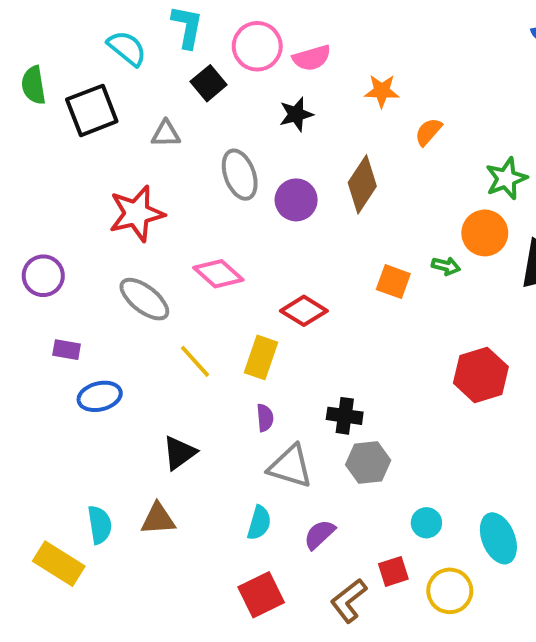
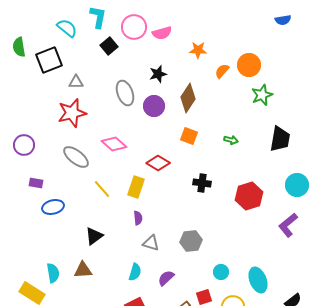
black star: (296, 114) -> (158, 74), moved
gray triangle: (166, 134) -> (76, 82), moved
orange circle: (485, 233) -> (249, 65), moved
orange square: (393, 282) -> (189, 136), moved
black cross: (345, 416) -> (202, 183), moved
gray triangle: (290, 466) -> (151, 243), size x0.7

